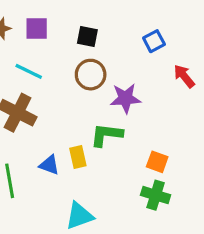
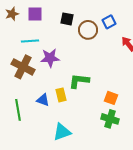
cyan line: (29, 71) -> (30, 41), turned -30
brown circle: (91, 75) -> (88, 30), moved
purple star: (125, 98) -> (50, 58), moved

